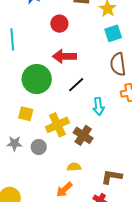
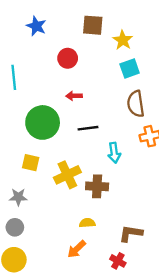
red arrow: (64, 56) -> (74, 96), size x0.6
black line: (76, 85) -> (88, 128), turned 36
brown cross: (83, 135) -> (97, 186), turned -30
gray circle: (39, 147) -> (15, 227), moved

